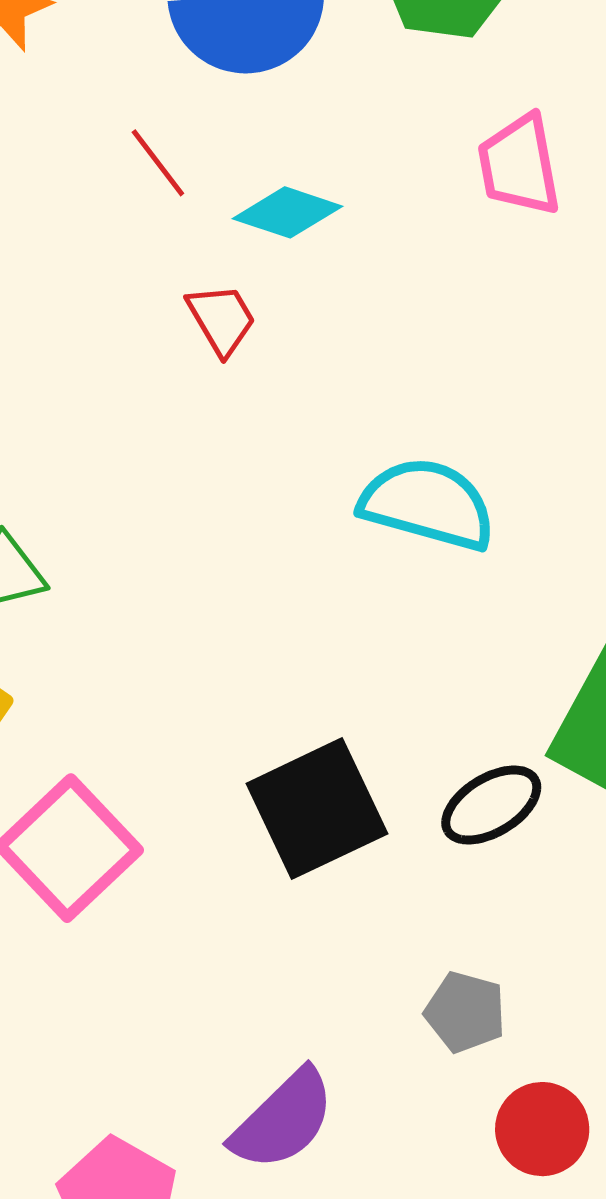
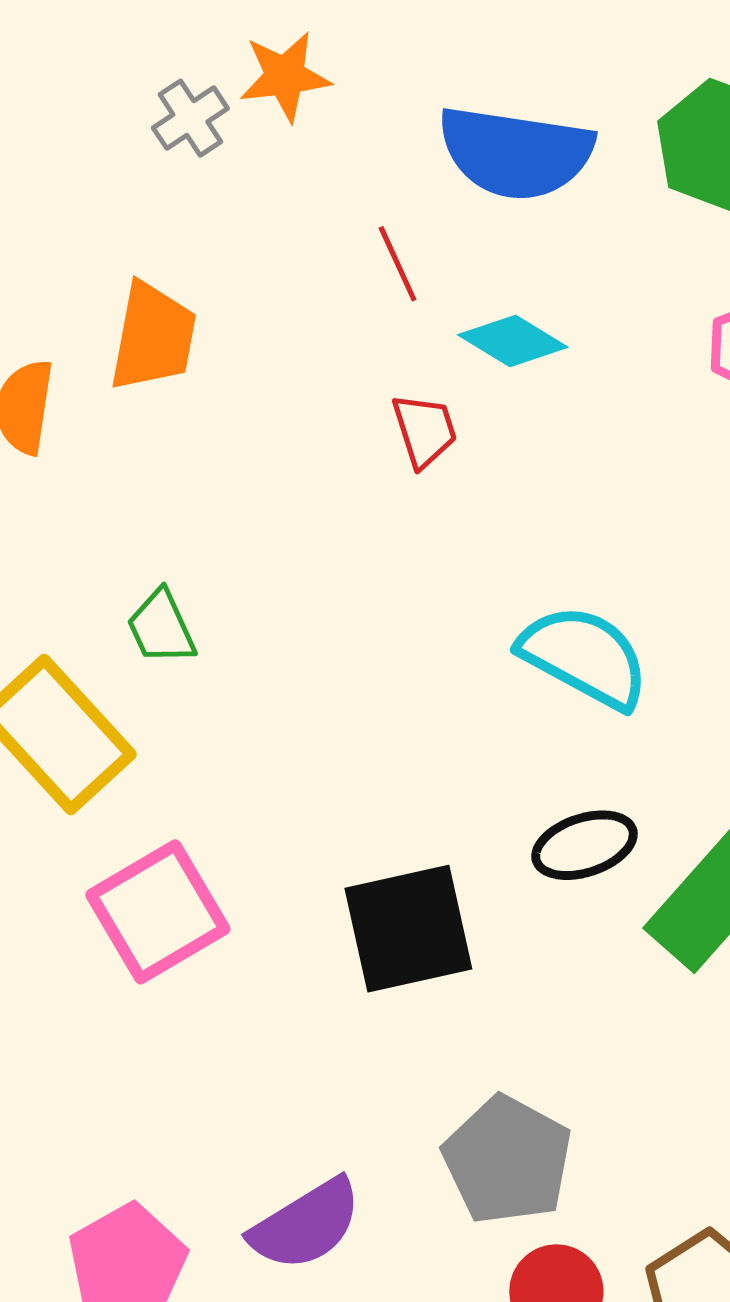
black ellipse: (491, 805) -> (584, 845), moved
gray pentagon: (465, 1012) -> (508, 1160), size x1.6

